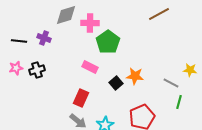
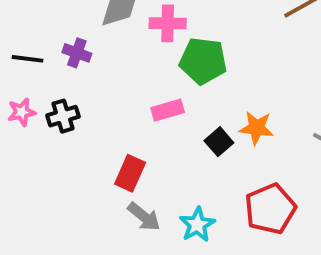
green pentagon: (108, 42) -> (203, 61), turned -30
pink rectangle: (90, 67) -> (168, 110), turned -42
red rectangle: (81, 98) -> (130, 173), moved

